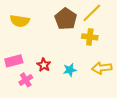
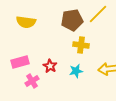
brown pentagon: (66, 19) -> (72, 20), turned 30
yellow cross: (90, 37) -> (81, 45), moved

